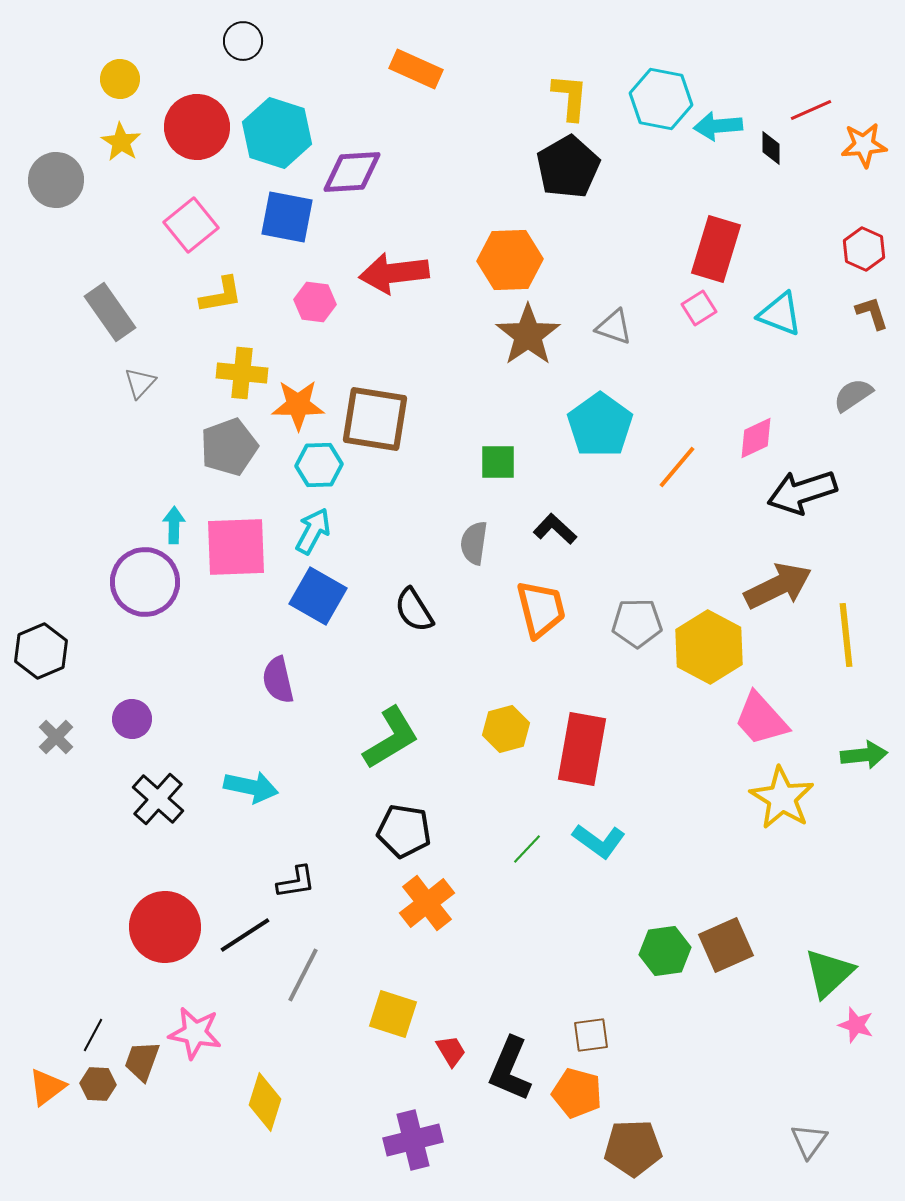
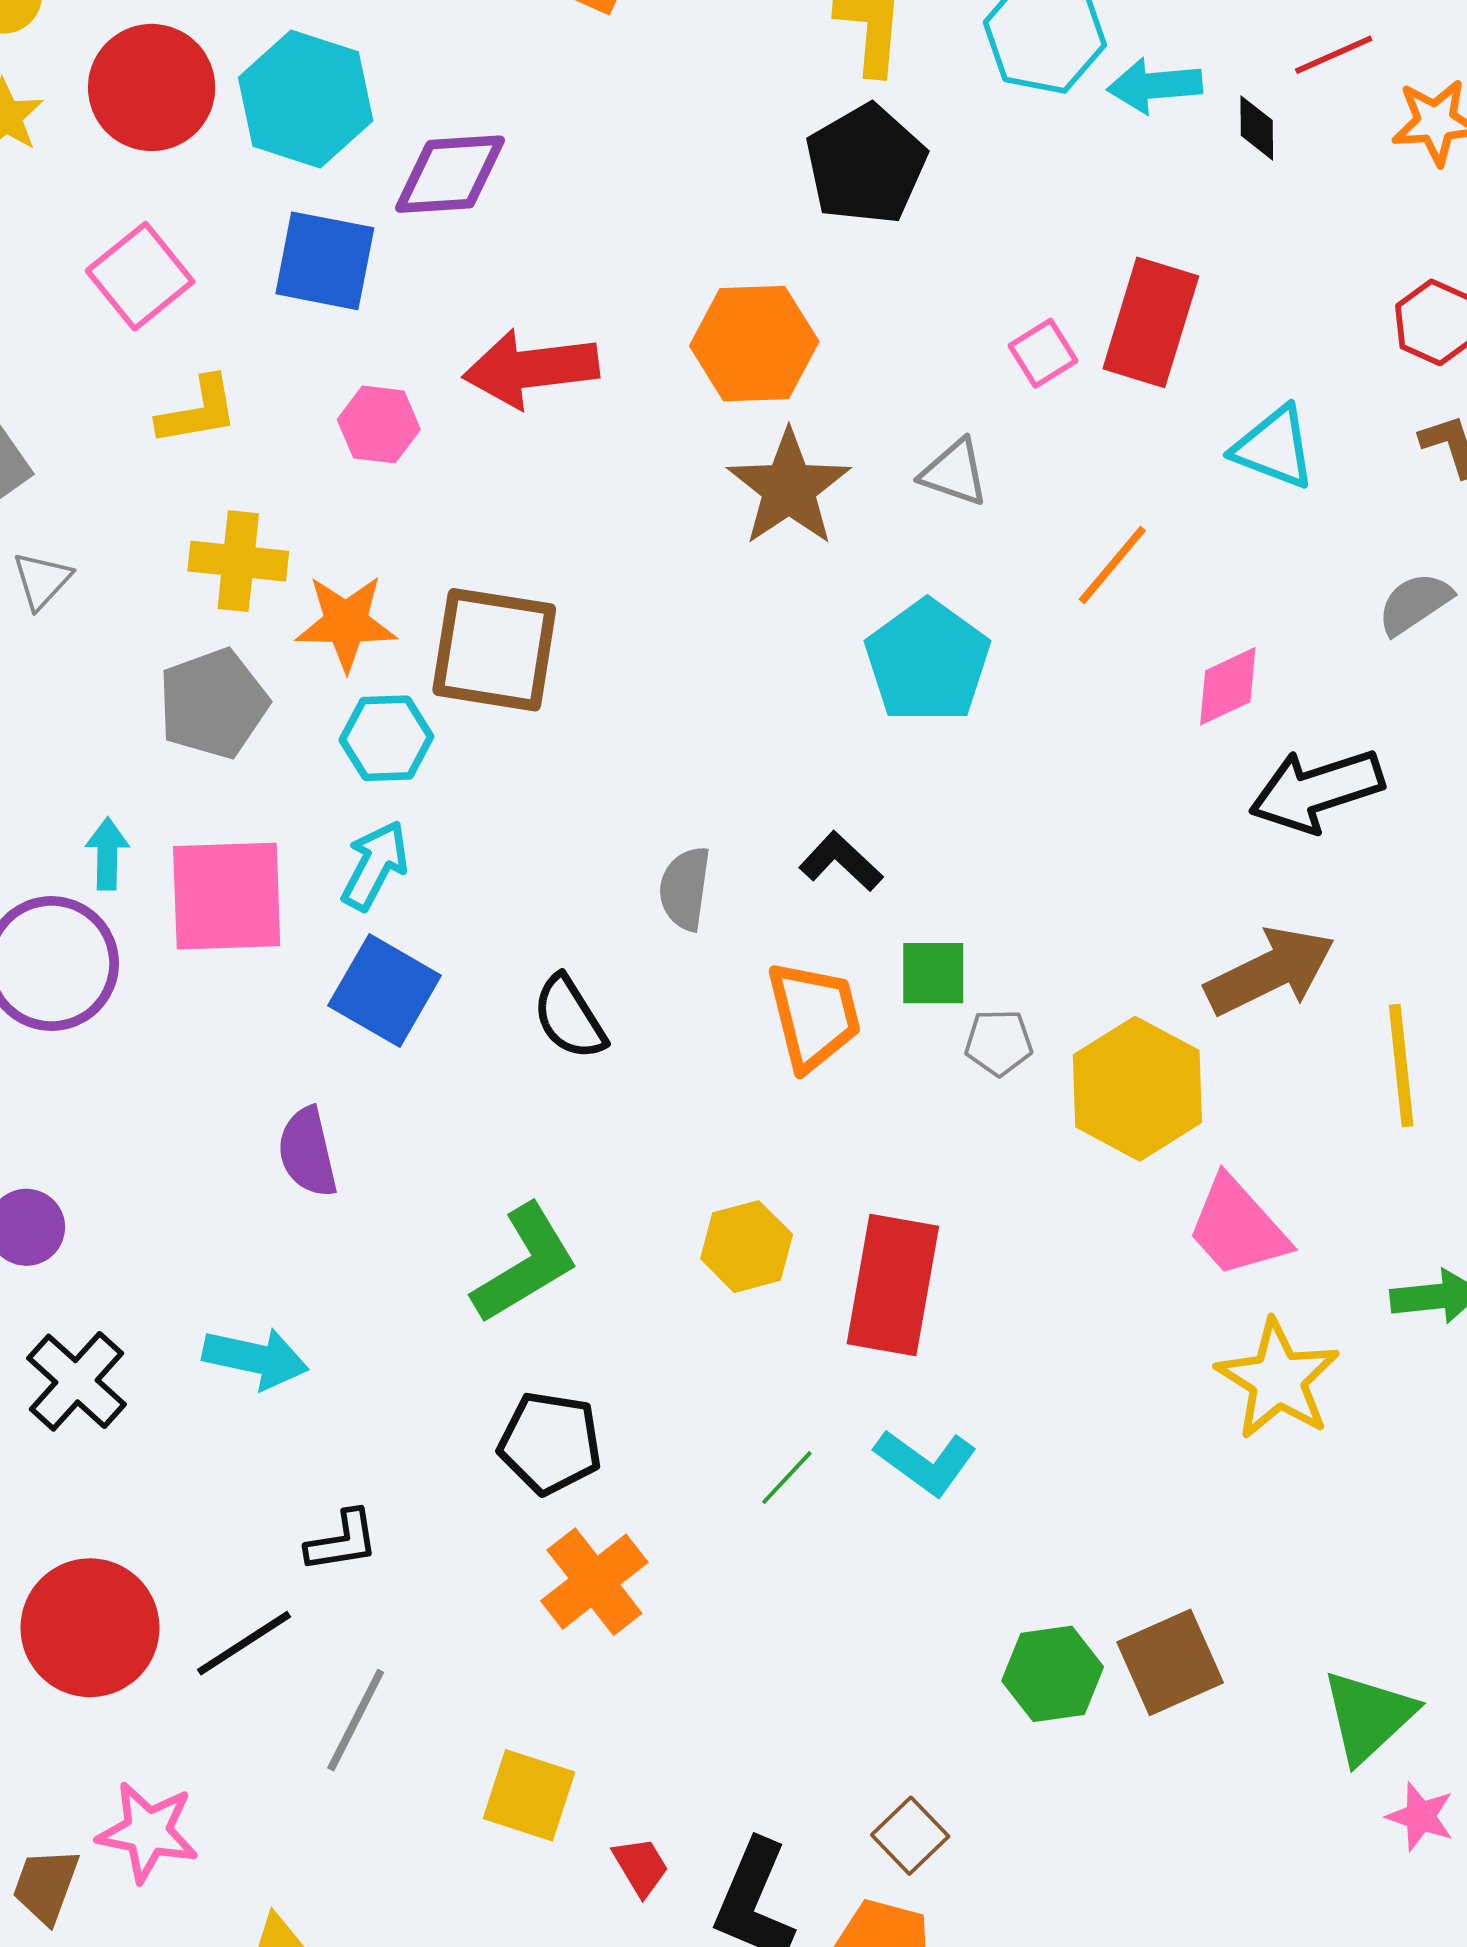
pink square: (699, 308) -> (1043, 353), moved
green square: (498, 462) -> (933, 973), moved
orange line: (677, 467) -> (1112, 565), moved
gray pentagon: (637, 623) -> (999, 1042), size x0.7
brown square: (591, 1035) -> (910, 1836), turned -36

